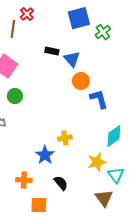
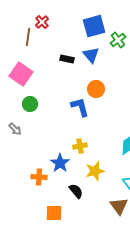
blue triangle: (72, 59) -> (91, 55), moved
blue L-shape: (99, 99) -> (80, 107), moved
yellow star: (97, 162) -> (95, 171), moved
orange cross: (24, 180) -> (39, 177), moved

